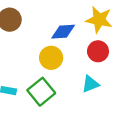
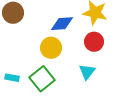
cyan triangle: (90, 84) -> (87, 72), turned -30

